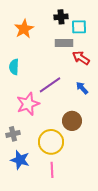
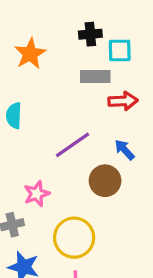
red arrow: (81, 58) -> (123, 101), turned 144
pink star: (28, 104) -> (37, 194), moved, size x0.7
brown circle: (72, 121) -> (105, 181), moved

